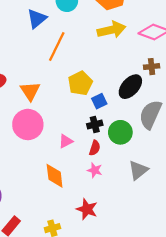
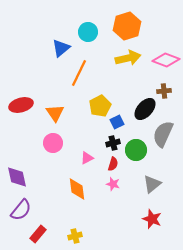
pink circle: (28, 125) -> (53, 143), size x0.7
red star: (87, 209) -> (152, 219), moved

